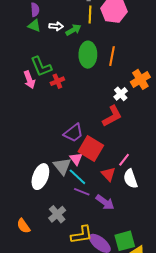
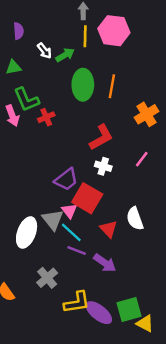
green triangle: (34, 26) -> (13, 67), moved, turned -32
white arrow: (56, 26) -> (44, 51), turned 48
white cross: (121, 94) -> (103, 166), moved, turned -32
red L-shape: (112, 116) -> (101, 137), moved
pink line: (124, 160) -> (142, 159), moved
white semicircle: (130, 179) -> (135, 219), moved

